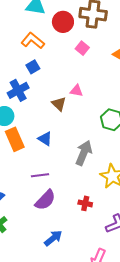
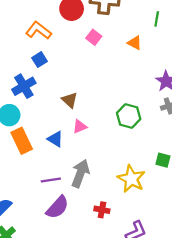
pink triangle: (77, 91) -> (80, 127), moved, turned -32
gray arrow: (84, 153) -> (80, 173), moved

